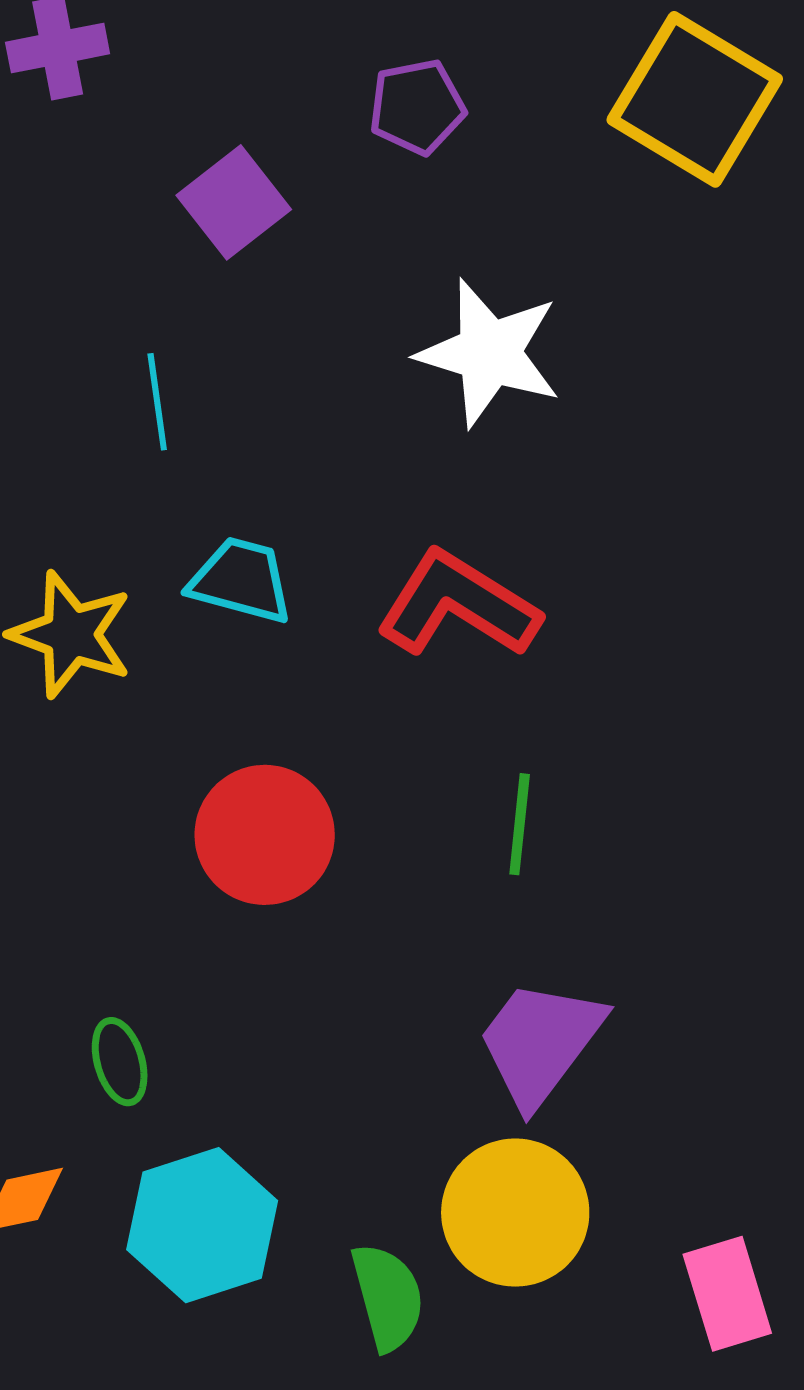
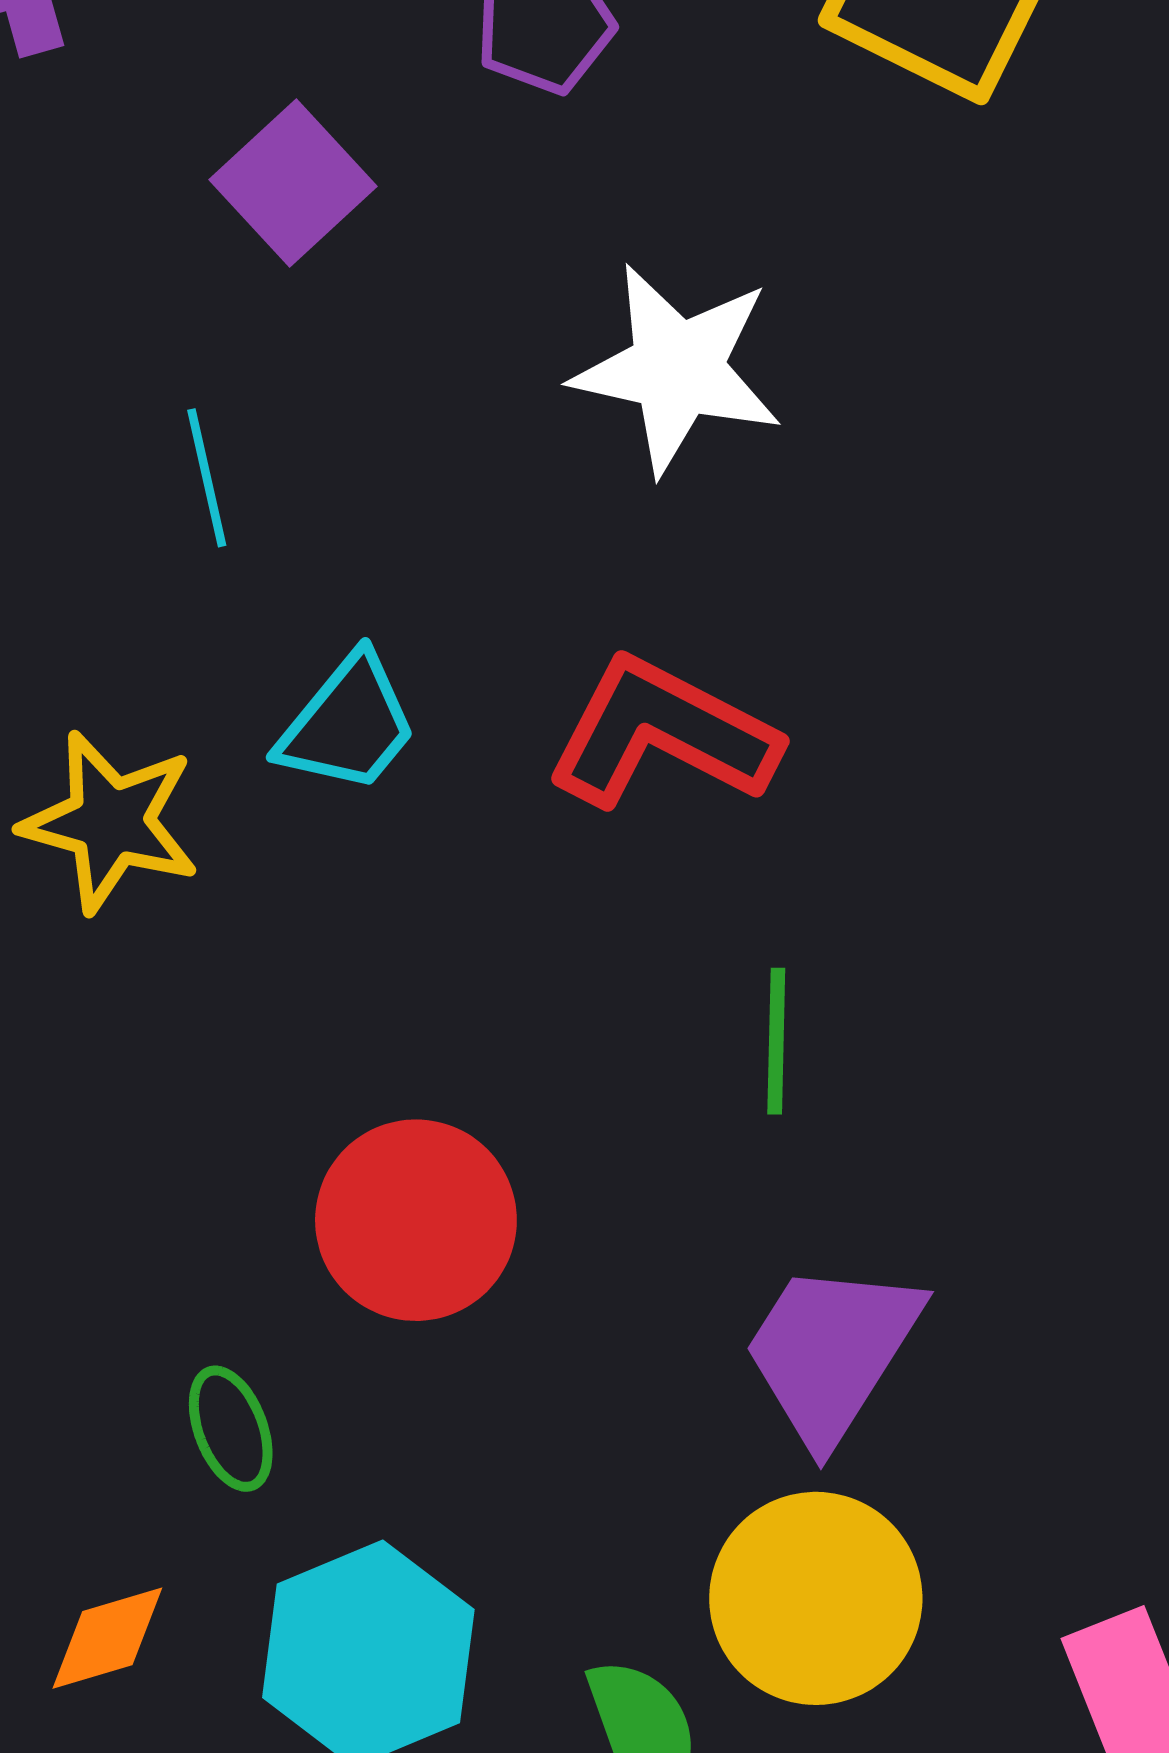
cyan trapezoid: (241, 580) -> (348, 724), turned 119
red circle: (265, 835) -> (416, 1220), moved

